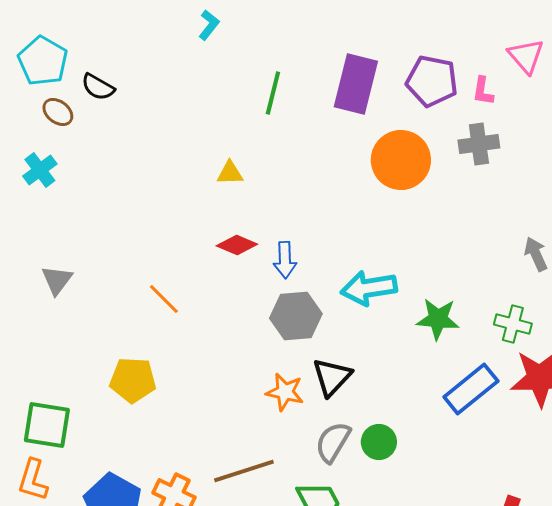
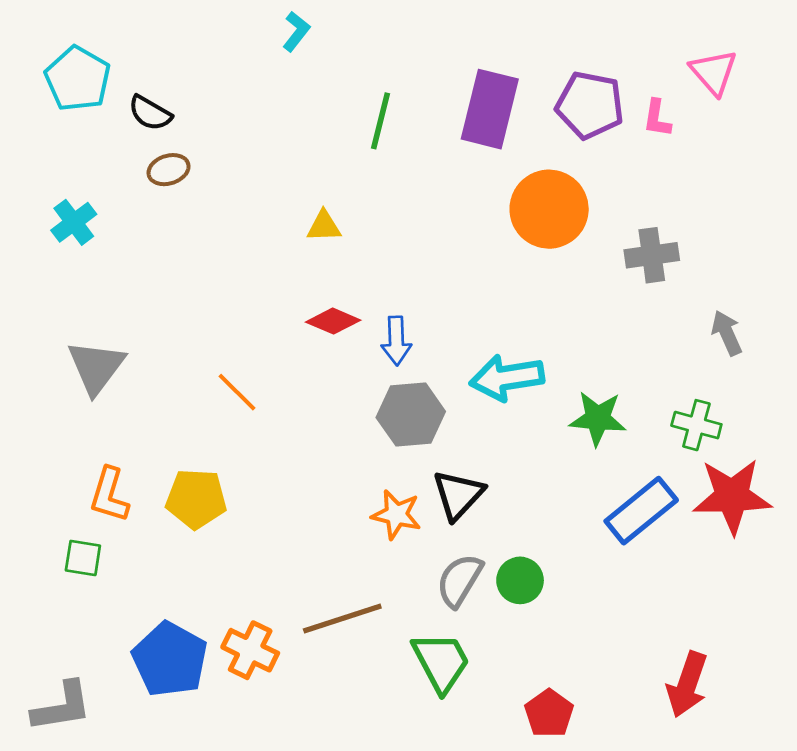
brown ellipse: (58, 112) -> (169, 170), moved, turned -56
gray cross: (479, 144) -> (652, 255), moved
gray triangle: (57, 280) -> (96, 367), size x1.4
green square: (47, 425) -> (83, 558), size x0.6
orange L-shape: (33, 480) -> (109, 495), moved

